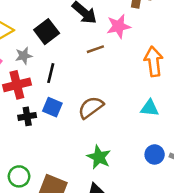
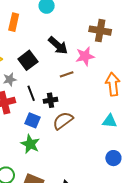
black line: (51, 73) -> (31, 93), turned -35
black cross: (27, 116) -> (51, 100), moved
green star: (99, 157) -> (30, 144), moved

